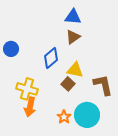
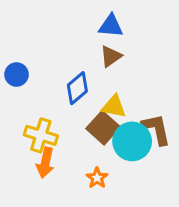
brown square: (68, 84) -> (103, 128), size x1.5
cyan circle: (87, 115) -> (132, 141), moved

